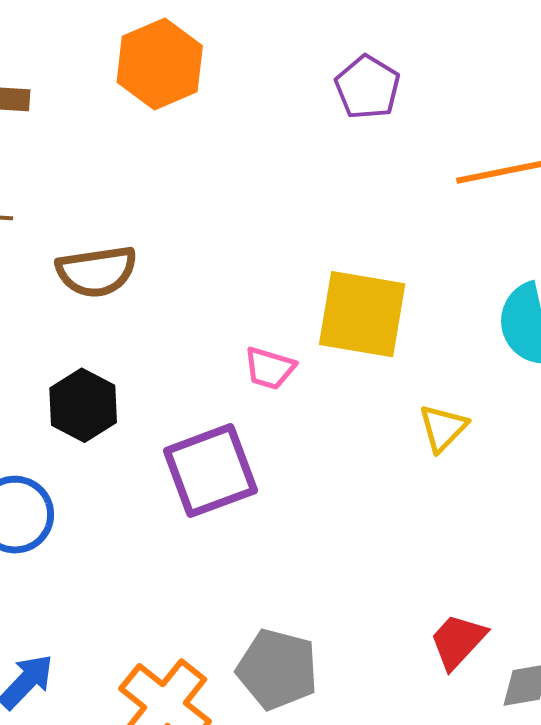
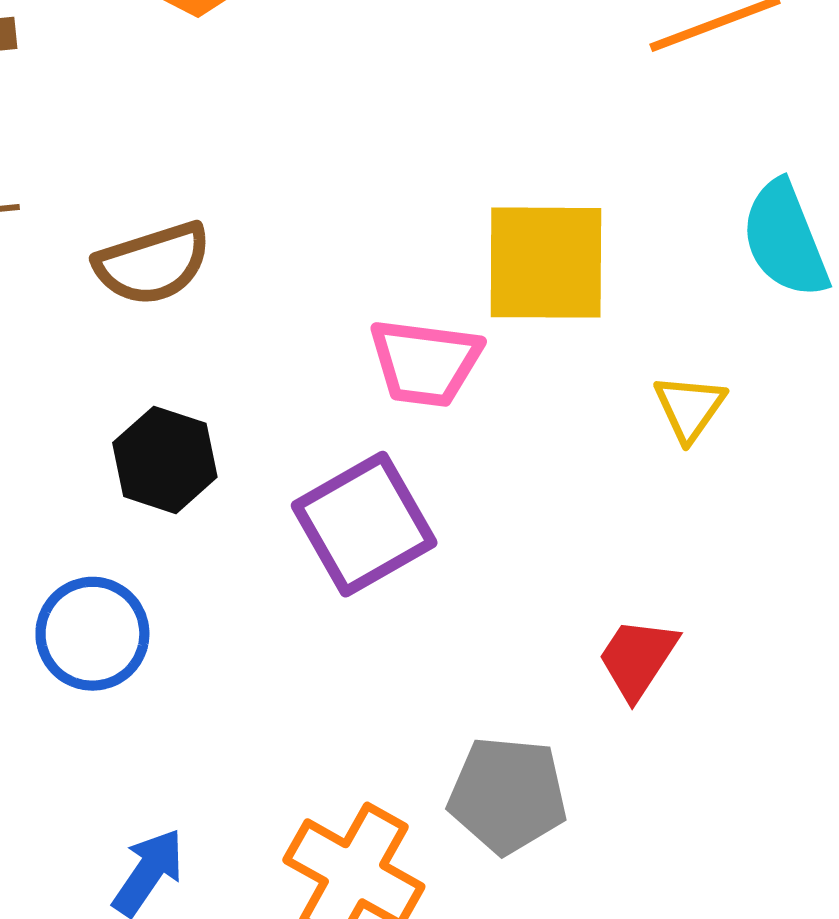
pink trapezoid: (270, 368) -> (425, 362), size x1.5
red trapezoid: (458, 641) -> (638, 658), moved

